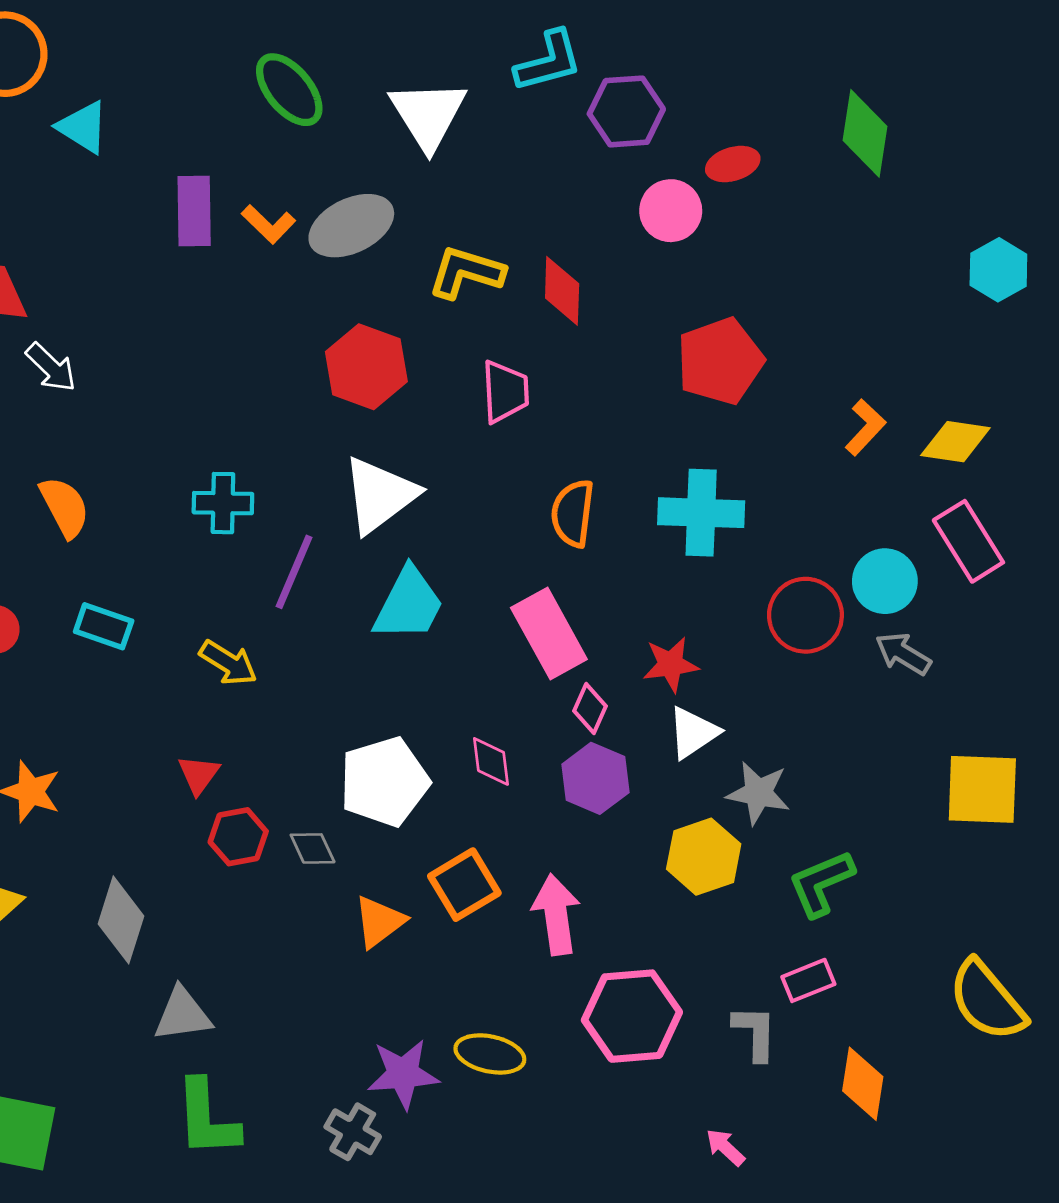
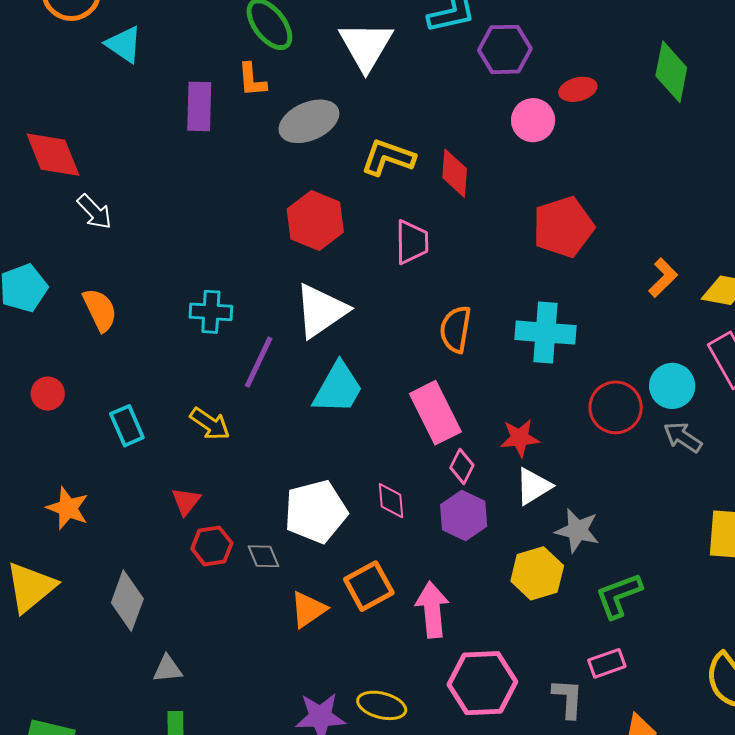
orange L-shape: (268, 224) -> (252, 80), moved, turned 39
cyan rectangle: (104, 626) -> (127, 426), moved, turned 45
gray triangle: (182, 1015) -> (168, 669), size x0.7

